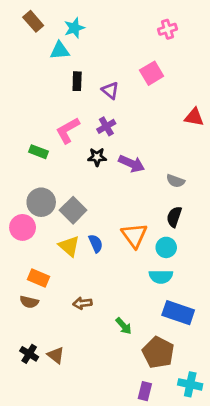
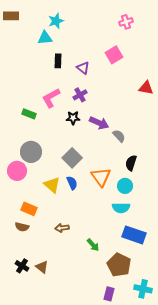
brown rectangle: (33, 21) -> (11, 16), moved, turned -49
gray semicircle: (176, 181) -> (119, 136), moved, turned -152
gray square: (73, 210) -> (72, 158), moved

